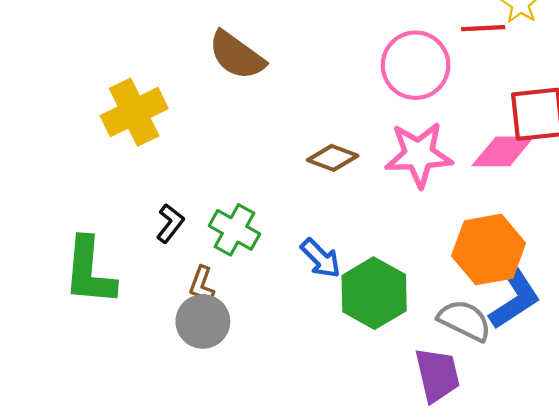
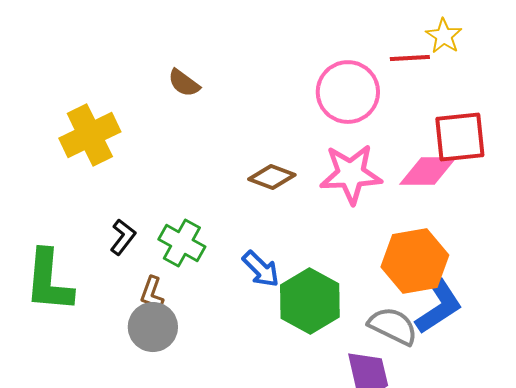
brown semicircle: (237, 55) -> (184, 83), size x0.6

